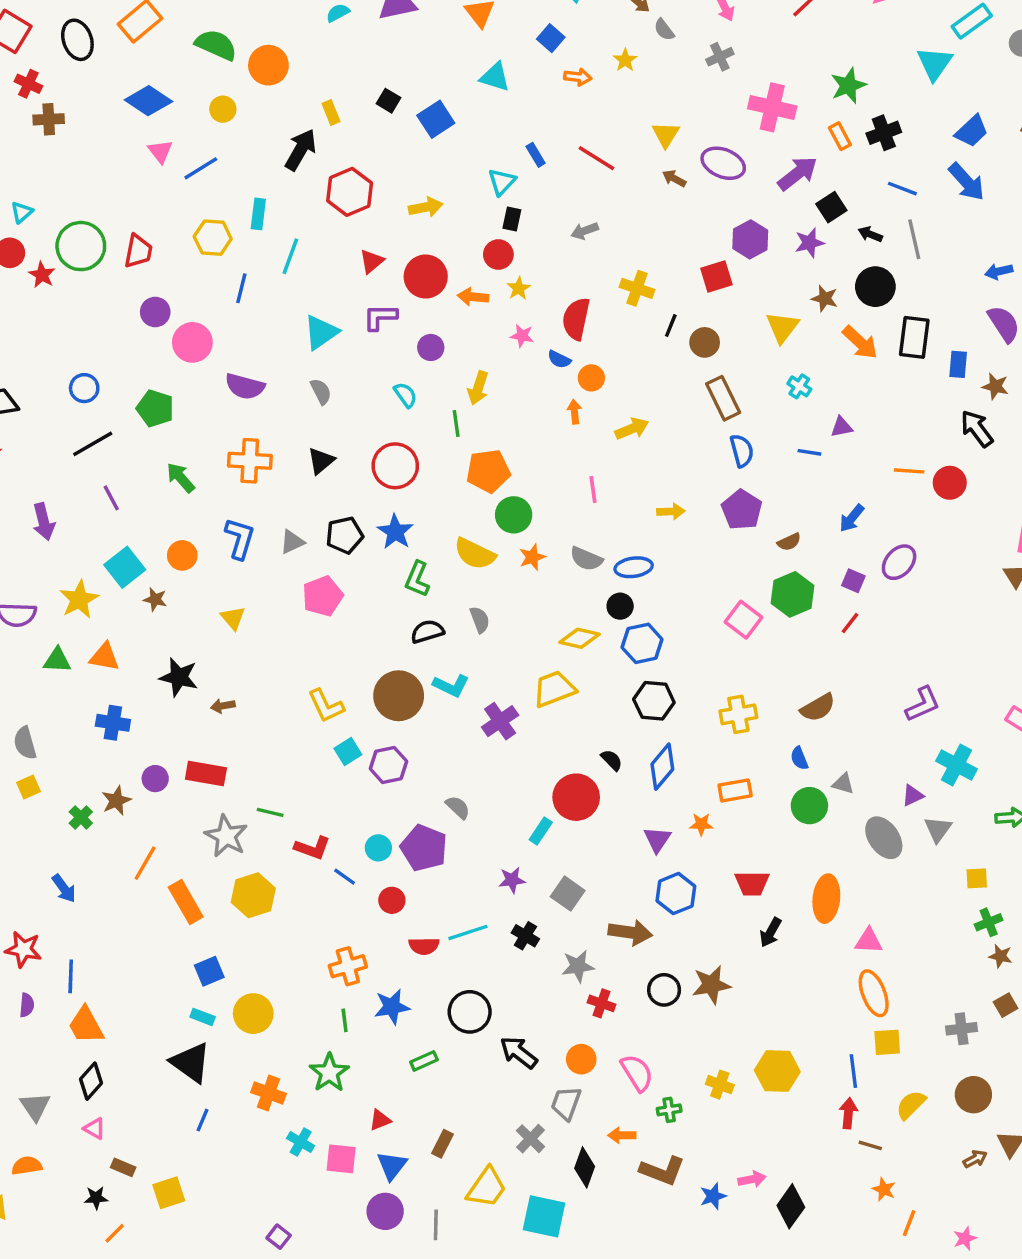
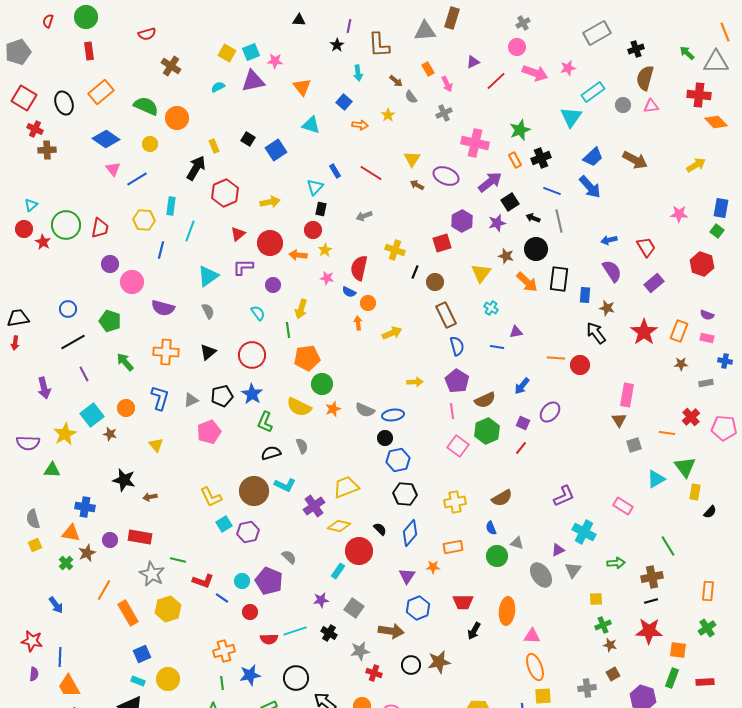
pink line: (593, 489) -> (452, 411), moved
brown semicircle: (789, 542) -> (485, 400), size x1.5
yellow diamond: (580, 638) -> (339, 526), moved
orange triangle: (104, 657) -> (71, 533), moved

